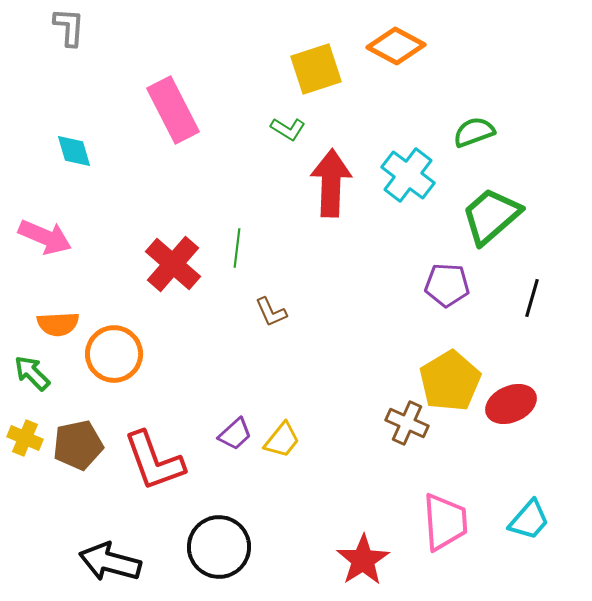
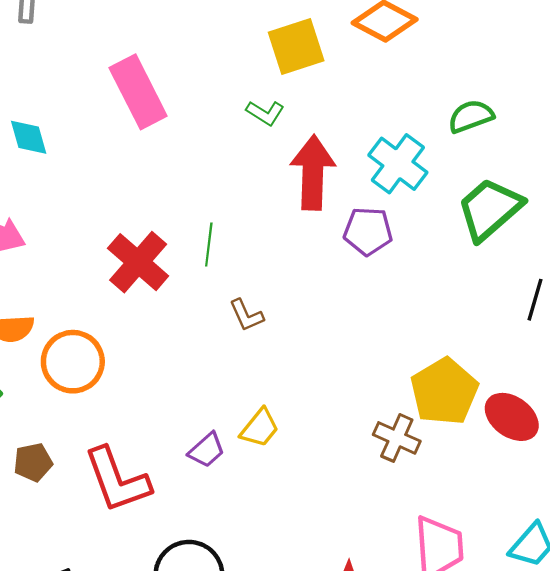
purple pentagon: (447, 285) -> (368, 231), moved
red ellipse: (511, 404) -> (512, 417), turned 60
yellow trapezoid: (282, 440) -> (260, 428), moved
brown pentagon: (78, 445) -> (33, 462), size x0.7

